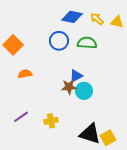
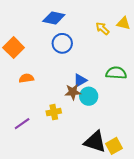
blue diamond: (72, 17) -> (54, 18), moved
yellow arrow: (97, 19) -> (102, 29), moved
green semicircle: (87, 43) -> (116, 73), moved
yellow cross: (51, 121) -> (54, 112), moved

